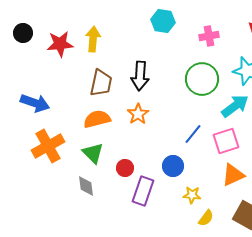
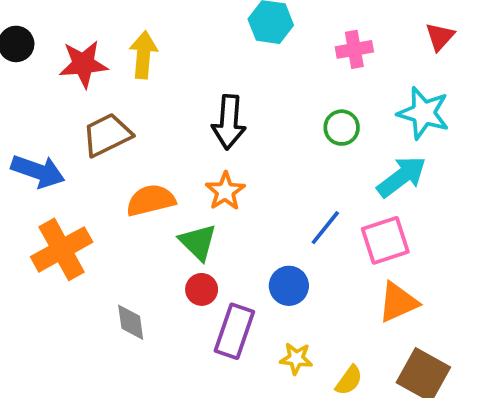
green circle: (202, 79) -> (342, 128), size x0.6
brown trapezoid: (101, 83) -> (107, 135), moved, turned -128
green triangle: (93, 153) -> (198, 242), moved
yellow star: (192, 195) -> (296, 359), moved

